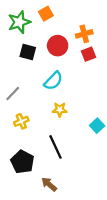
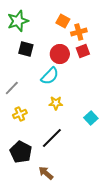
orange square: (46, 14) -> (63, 21), moved, turned -32
red circle: (58, 46) -> (60, 54), moved
black line: (55, 147) -> (52, 138), turned 70

